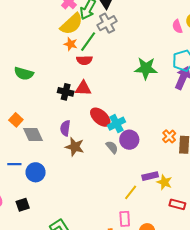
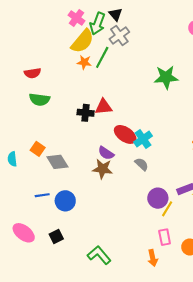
red semicircle: (84, 60) -> (33, 73), moved
purple semicircle: (65, 128) -> (106, 153), moved, turned -56
purple circle: (129, 140) -> (158, 198), moved

